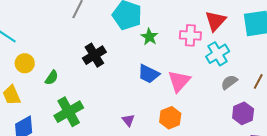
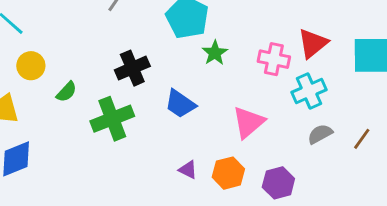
blue trapezoid: (149, 74) -> (180, 104), moved
green cross: (69, 112) -> (112, 119), moved
purple hexagon: (243, 113) -> (278, 183), moved
purple triangle: (128, 120) -> (188, 170), moved, turned -32

